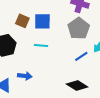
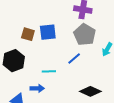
cyan line: (41, 45) -> (49, 71), moved
blue line: (81, 56) -> (74, 58), moved

